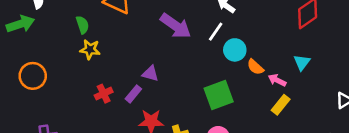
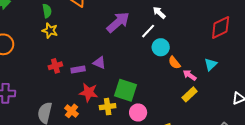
purple arrow: (176, 26) -> (118, 22), turned -85
purple triangle: (150, 73) -> (99, 63), moved
purple rectangle: (133, 94) -> (78, 69), turned 32
green square: (219, 95) -> (125, 90), moved, turned 30

